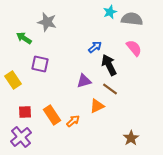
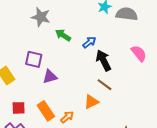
green arrow: (24, 38) -> (63, 35), moved
pink semicircle: (134, 48) -> (139, 53), moved
purple triangle: (84, 81) -> (50, 77), moved

